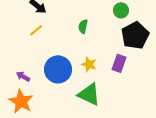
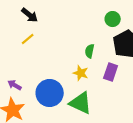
green semicircle: (83, 26) -> (90, 51), moved
blue circle: (58, 69) -> (50, 93), moved

